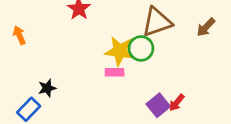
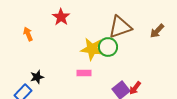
orange arrow: (19, 35) -> (28, 34), moved
pink rectangle: (115, 72) -> (84, 73), moved

